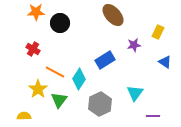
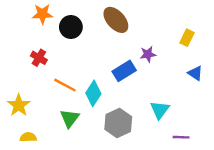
brown ellipse: (113, 15) -> (116, 20), moved
purple star: (134, 45) -> (148, 54), moved
yellow star: (38, 89) -> (19, 105), moved

